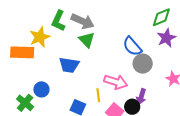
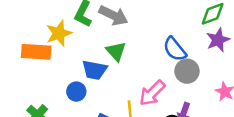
green triangle: (87, 40) -> (116, 51), moved
pink arrow: (116, 82) -> (152, 93), turned 115
blue circle: (41, 89) -> (76, 92), moved

